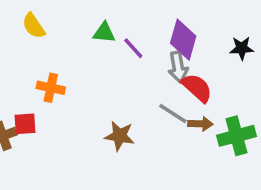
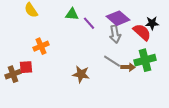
purple diamond: (183, 40) -> (118, 18), turned -65
orange cross: (51, 88) -> (41, 46), turned -35
red semicircle: (197, 88) -> (142, 32), moved
green cross: (237, 136) -> (145, 60), moved

